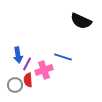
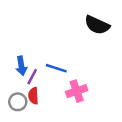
blue line: (63, 57) -> (56, 68), moved
pink cross: (44, 70) -> (77, 91), moved

